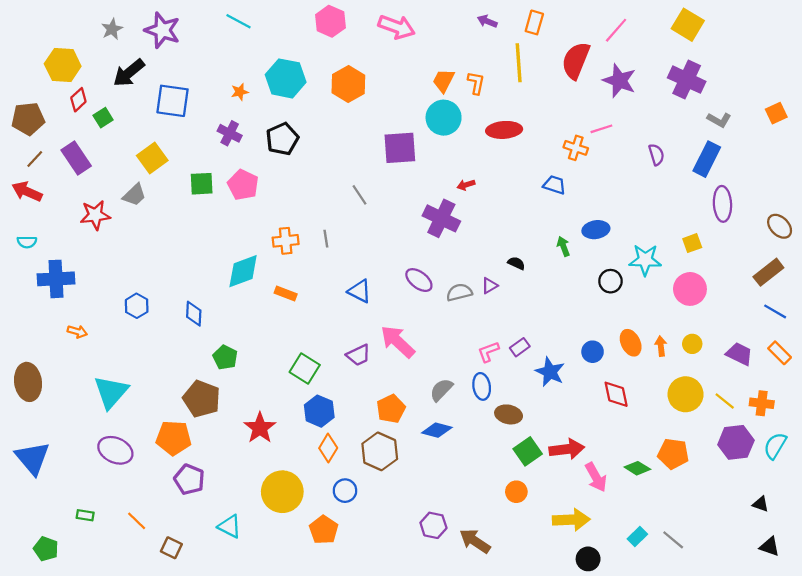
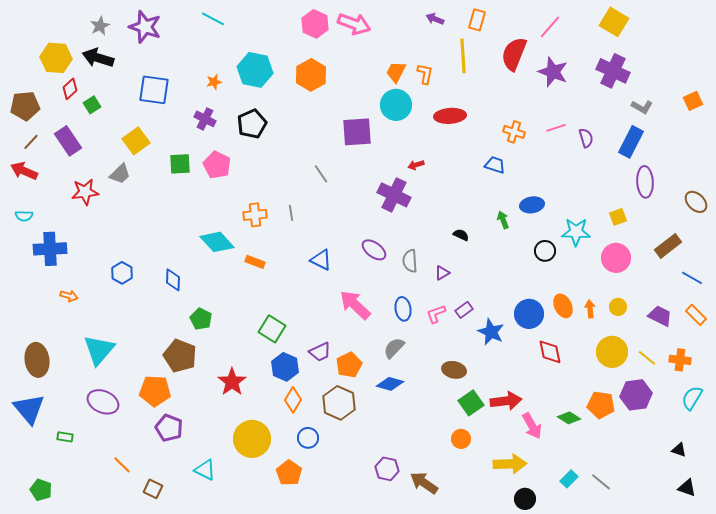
pink hexagon: (330, 21) -> (315, 24), moved
black arrow: (129, 73) -> (98, 58), moved, turned 56
pink line: (601, 129) -> (556, 128), moved
cyan diamond: (243, 271) -> (217, 242), turned 68
brown rectangle: (768, 272) -> (668, 246), moved
purple triangle: (489, 286) -> (442, 273), moved
gray semicircle: (459, 292) -> (410, 261), turned -80
blue circle: (593, 352) -> (529, 314), size x1.5
purple trapezoid: (358, 355) -> (320, 352), moved
brown ellipse: (28, 382) -> (37, 360), moved
blue ellipse: (482, 386) -> (403, 309), moved
purple hexagon: (736, 442) -> (636, 395), moved
green rectangle: (85, 515) -> (65, 437), moved

